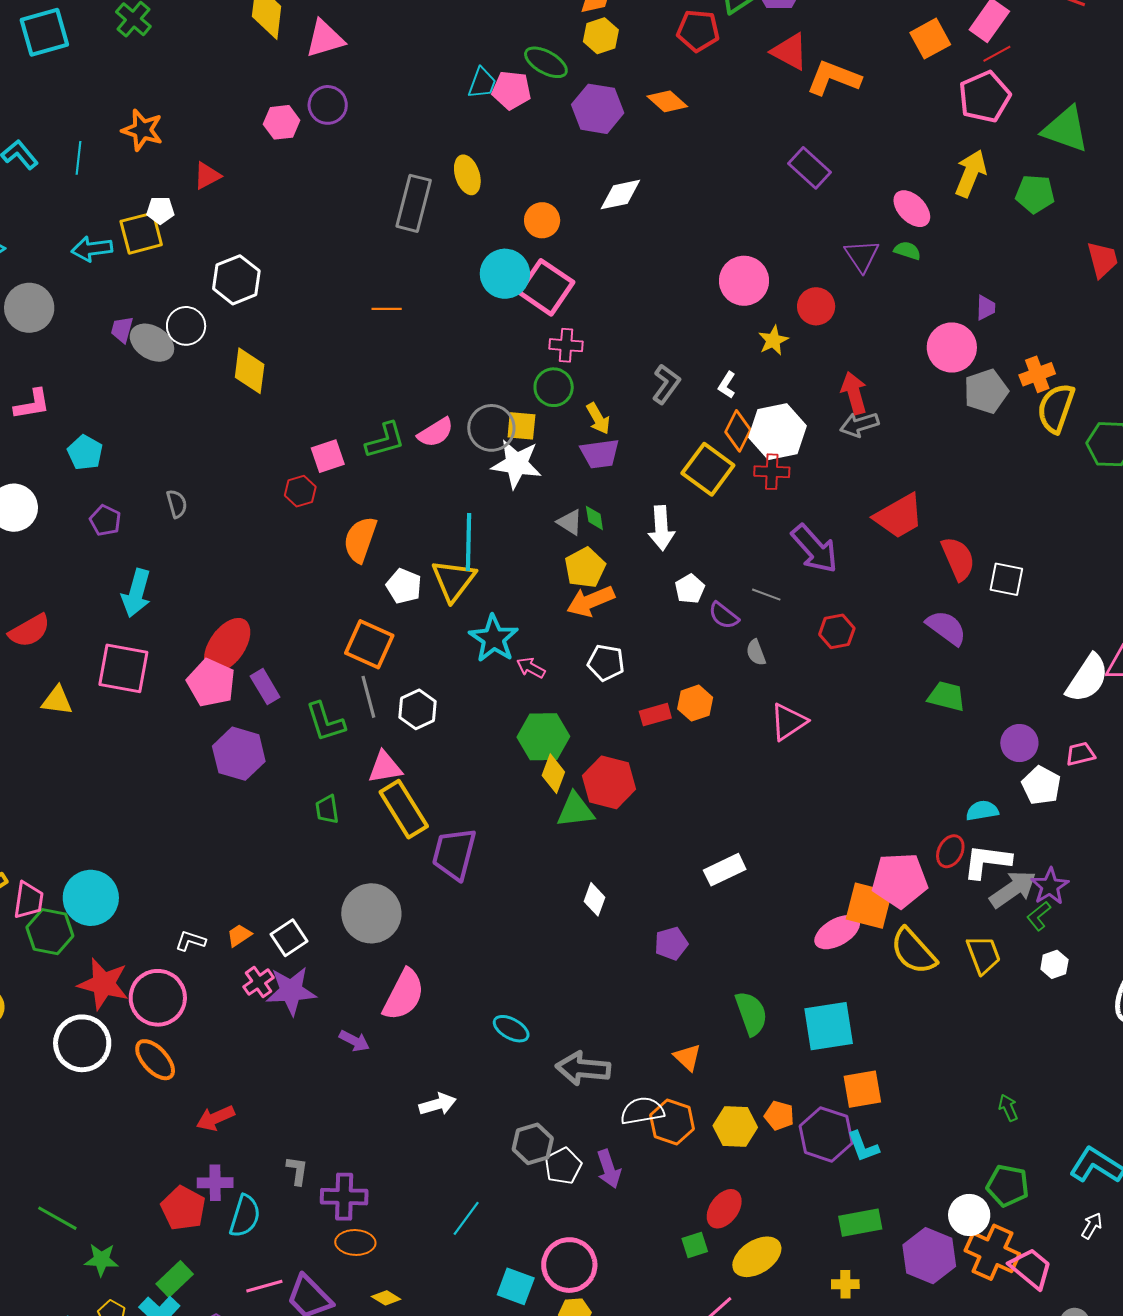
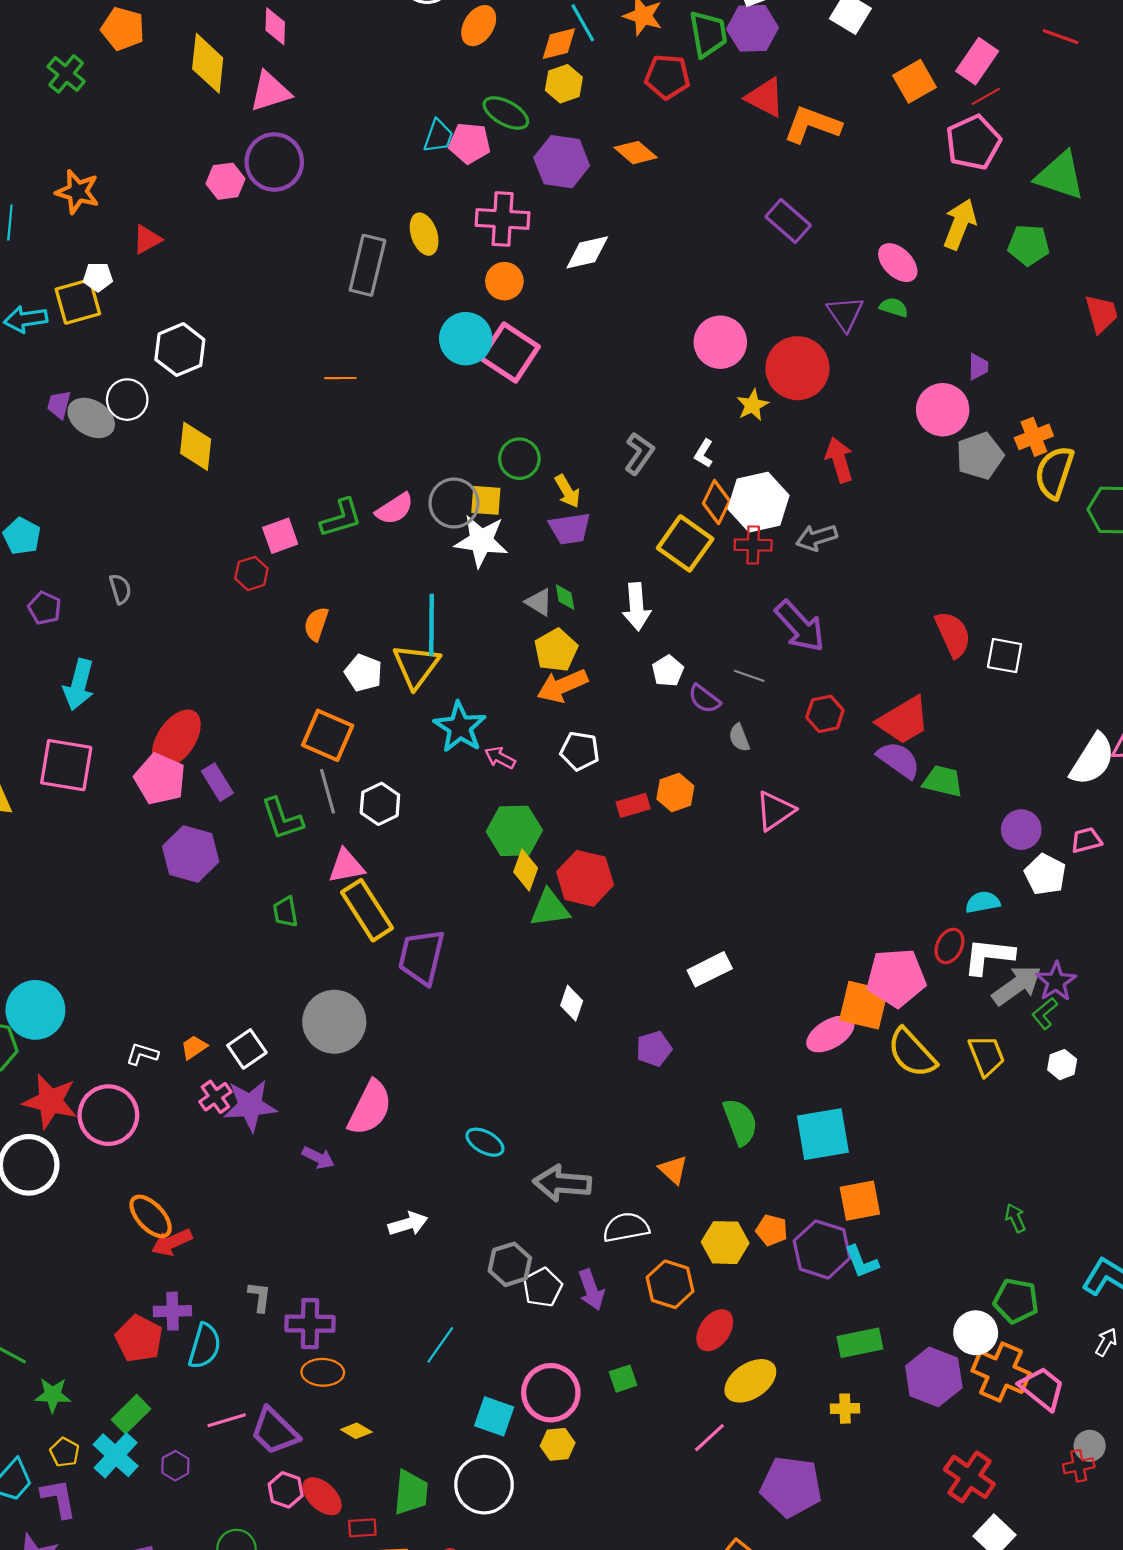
purple circle: (328, 105) -> (274, 162), size x1.4
red circle: (816, 306) -> (797, 368), size x1.6
pink cross: (566, 345) -> (503, 219), moved, size x1.5
gray arrow: (859, 425) -> (817, 538), moved
red trapezoid: (899, 516) -> (903, 720), moved
orange semicircle: (360, 540) -> (316, 624), size x0.7
purple semicircle: (946, 628) -> (899, 760), moved
orange ellipse: (155, 1060) -> (151, 1216), moved
orange hexagon: (672, 1122) -> (670, 1284), moved
green square: (695, 1245) -> (623, 1379), moved

